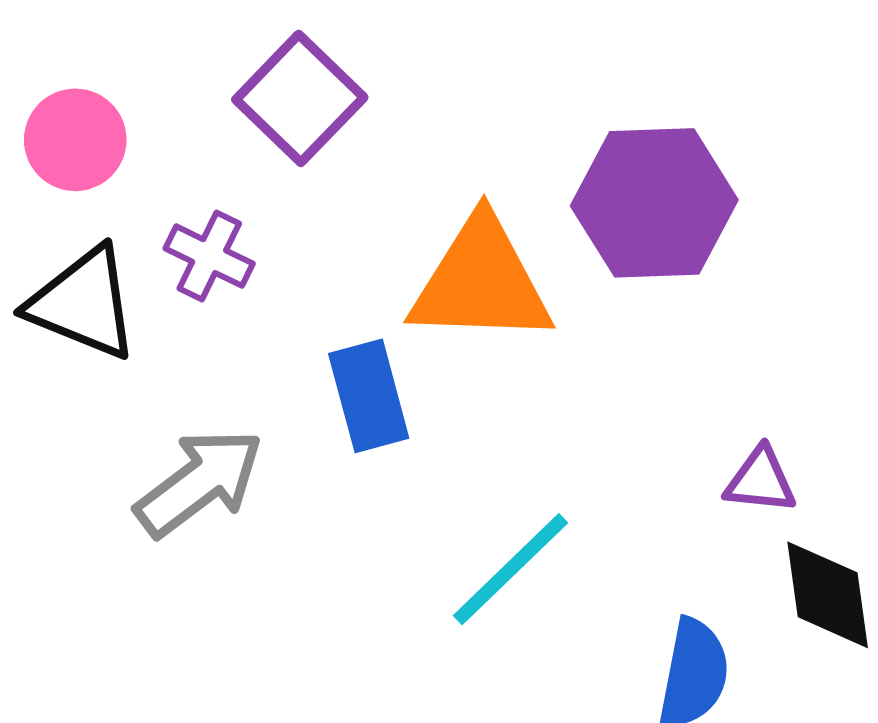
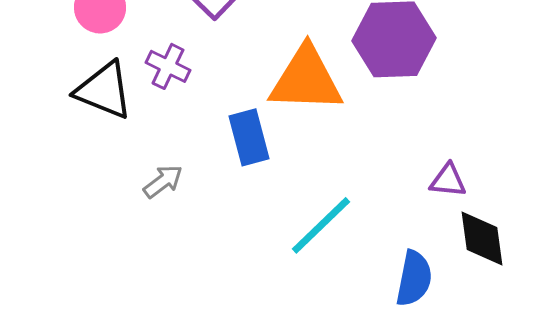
gray arrow: (199, 483) -> (163, 181), size x0.6

